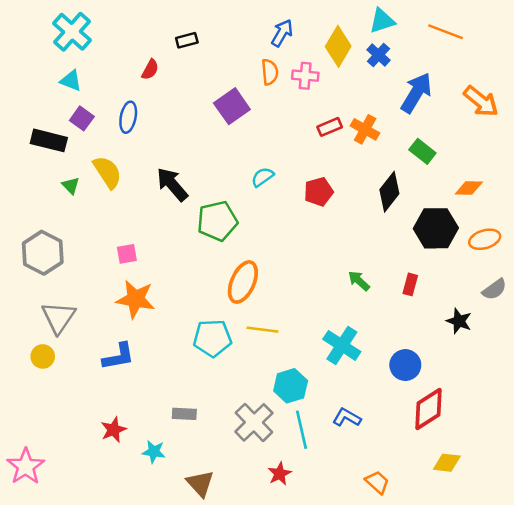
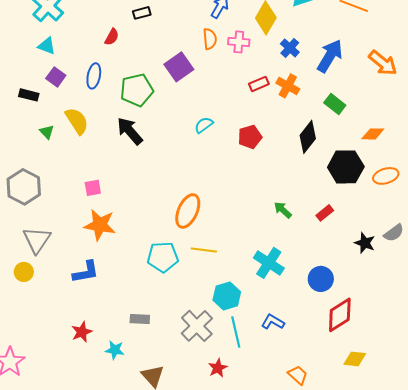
blue cross: (378, 55) -> (290, 48), moved
black rectangle: (49, 140) -> (29, 95), size x0.7
green pentagon: (217, 221) -> (137, 90), moved
red rectangle: (410, 284) -> (325, 213), turned 36
gray semicircle: (494, 289) -> (394, 233), moved

